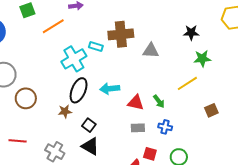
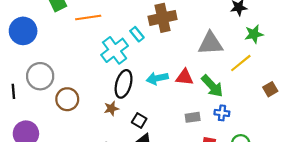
orange line: (53, 26) -> (88, 17), turned 30
cyan rectangle: (96, 46) -> (137, 34), turned 40
gray triangle: (151, 51) -> (211, 43), moved, size x1.4
green arrow: (159, 101) -> (212, 86), size x1.6
red triangle: (136, 103) -> (185, 77), moved

